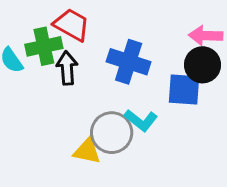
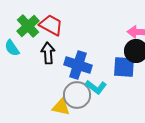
green cross: (44, 46) -> (28, 26), moved, turned -30
blue cross: (129, 62) -> (78, 65), moved

